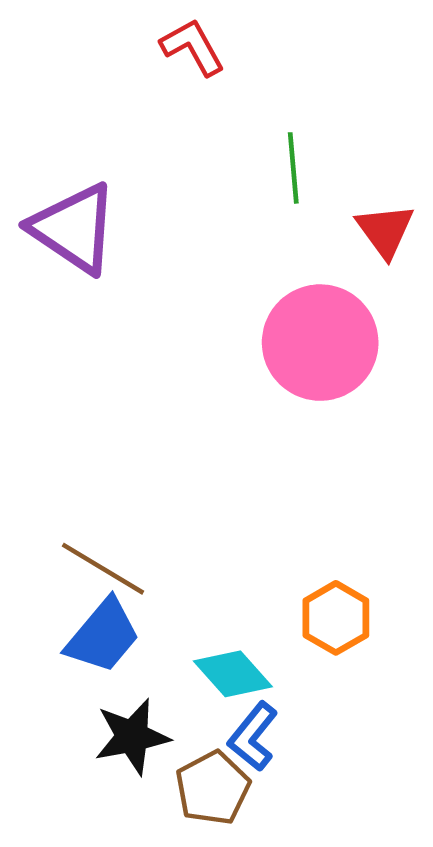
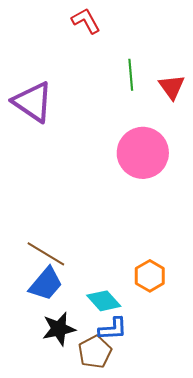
red triangle: (385, 231) -> (172, 87), moved
blue L-shape: (253, 737) -> (113, 329), turned -132

